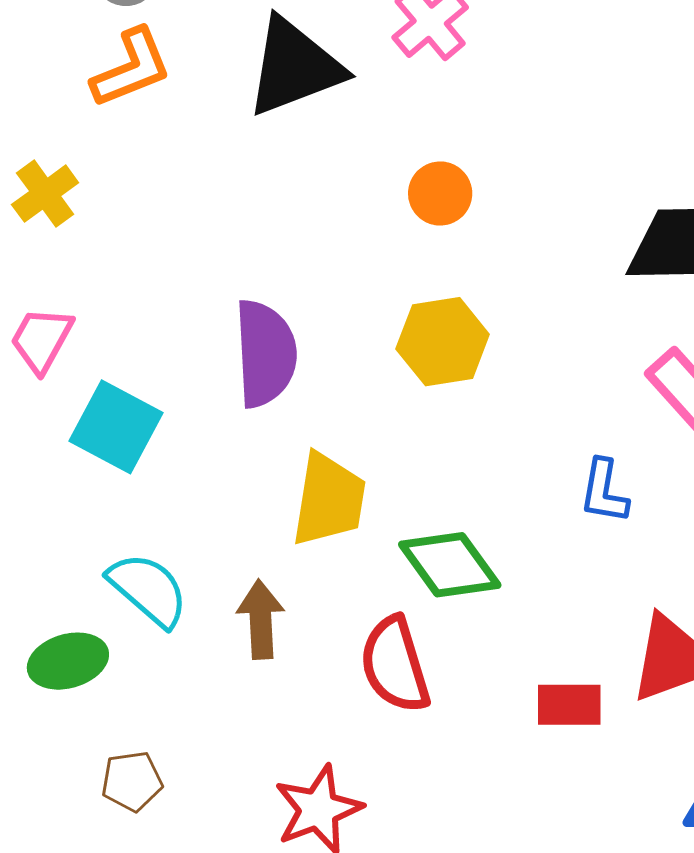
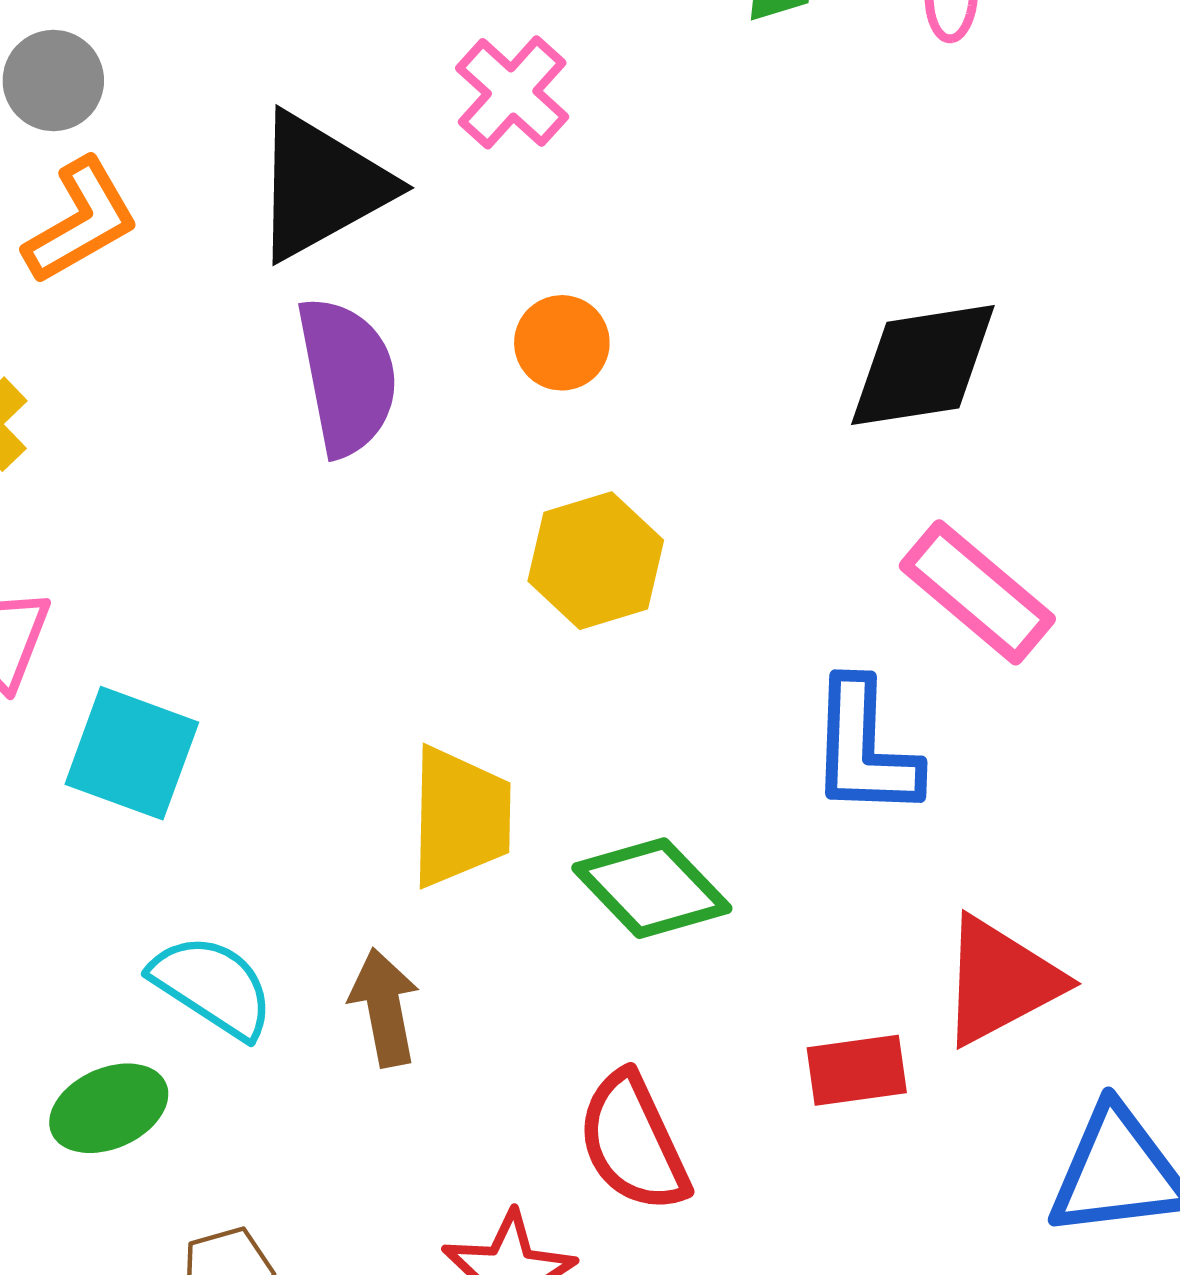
purple semicircle: (265, 353) -> (347, 376), moved
blue L-shape: (604, 491) -> (864, 748), size x1.5
red semicircle: (395, 665) -> (633, 1142), moved

